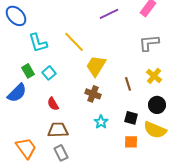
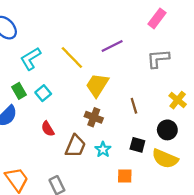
purple line: (109, 14) -> (112, 46), moved
cyan L-shape: (38, 43) -> (31, 59), turned 75
yellow cross: (154, 76) -> (178, 100), moved
brown trapezoid: (58, 130) -> (75, 146), moved, turned 115
orange square: (131, 142) -> (125, 176), moved

